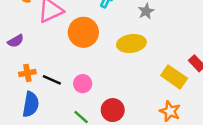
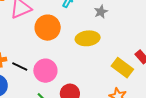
pink circle: (83, 84) -> (45, 71), size x1.5

